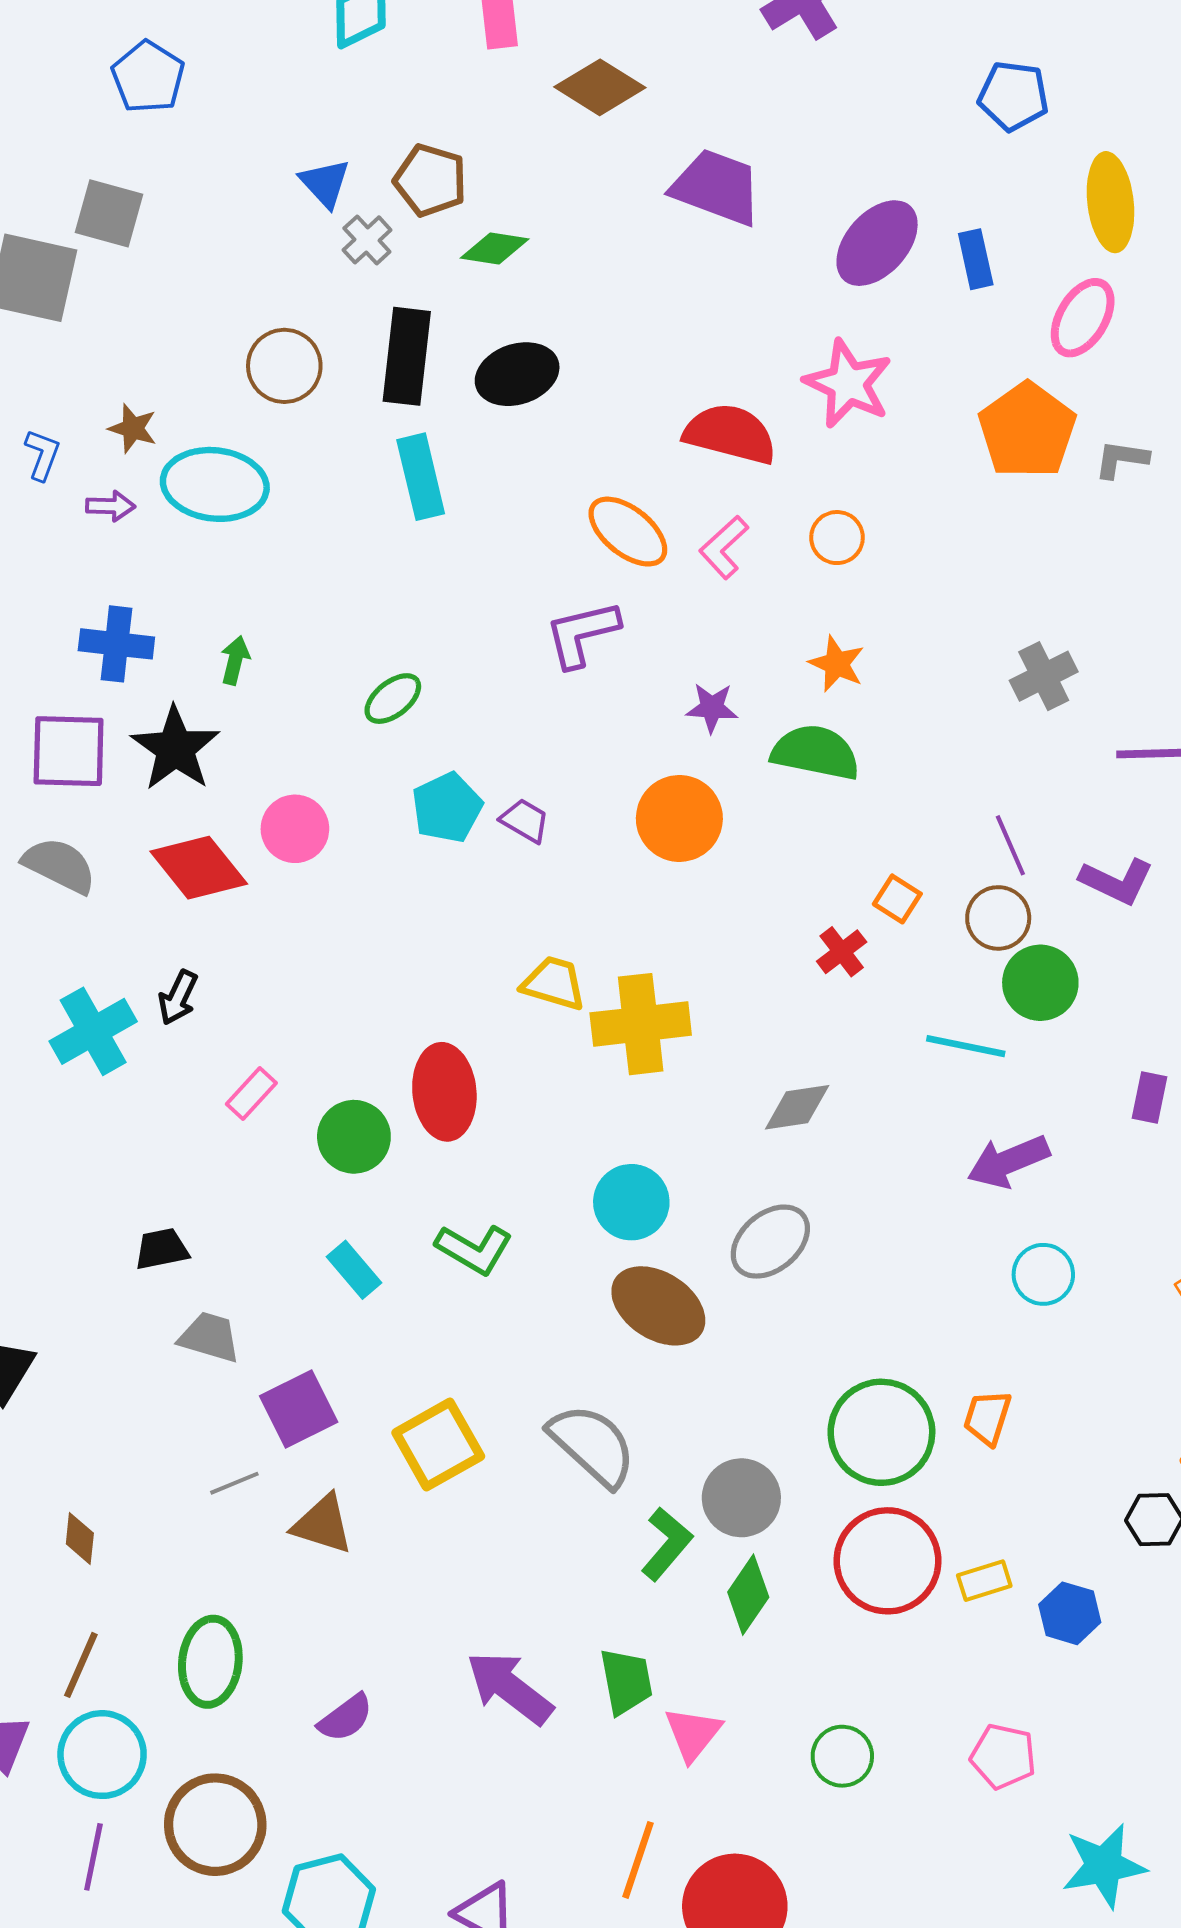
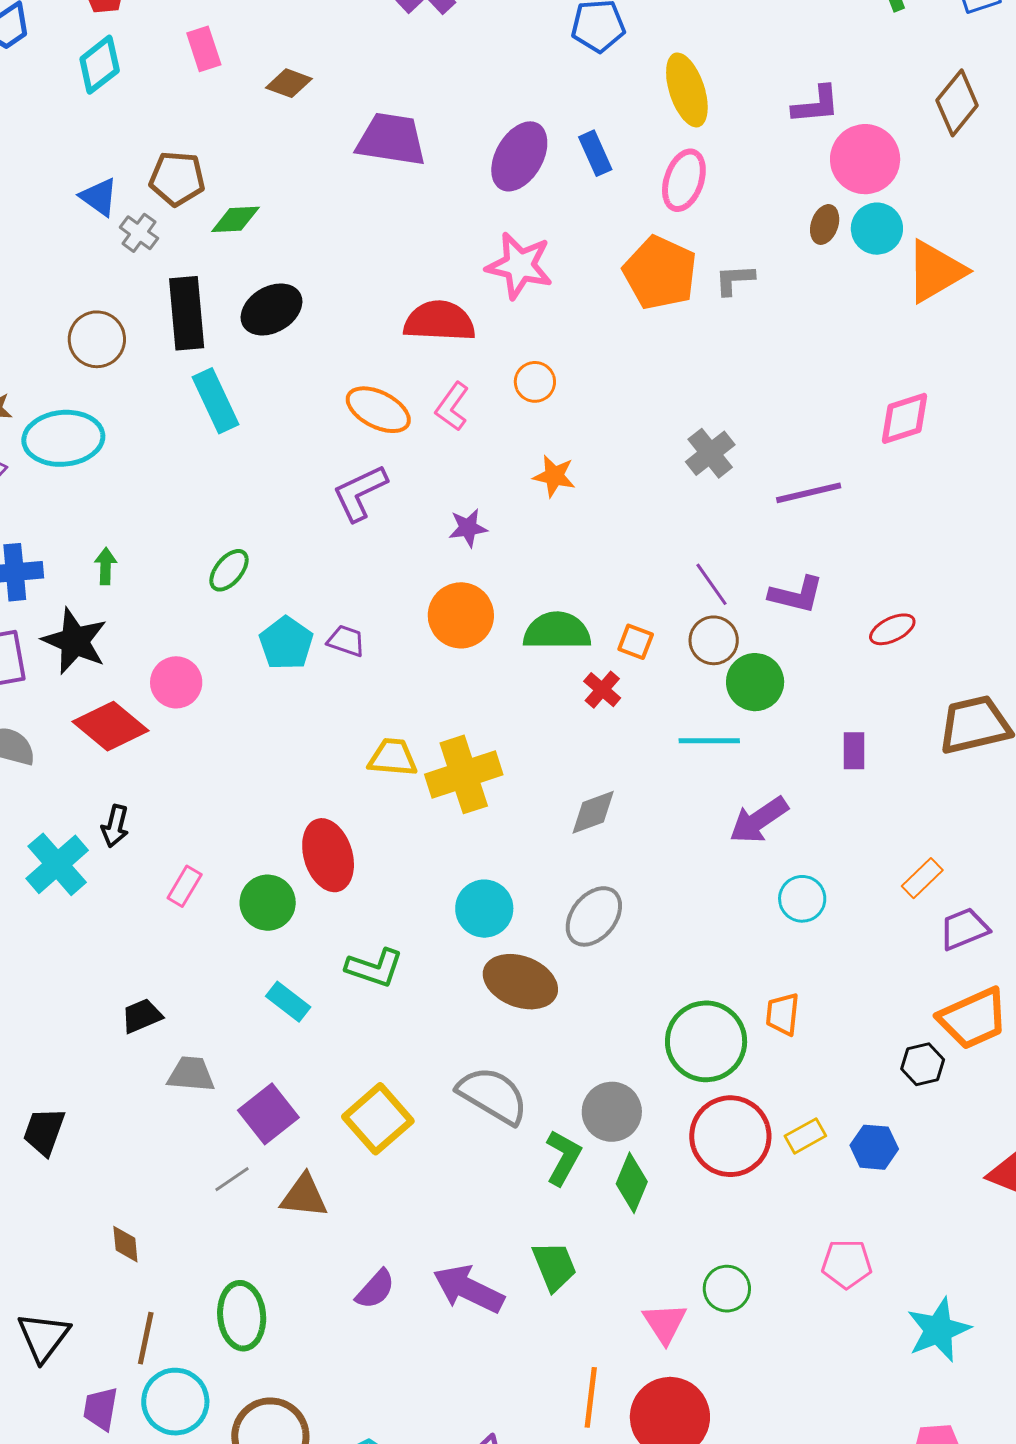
brown diamond: (600, 87) -> (289, 83), size x0.7
green semicircle: (816, 752) -> (557, 631), moved
purple semicircle: (346, 1718) -> (375, 1289), moved
pink triangle: (693, 1734) -> (665, 1323), moved

